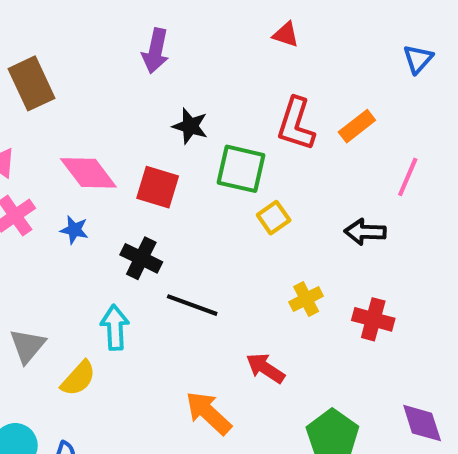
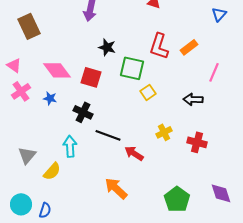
red arrow: (265, 368) -> (134, 153), moved

